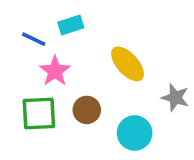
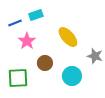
blue line: (34, 39) -> (15, 23), turned -48
green square: (39, 113) -> (18, 78), moved

